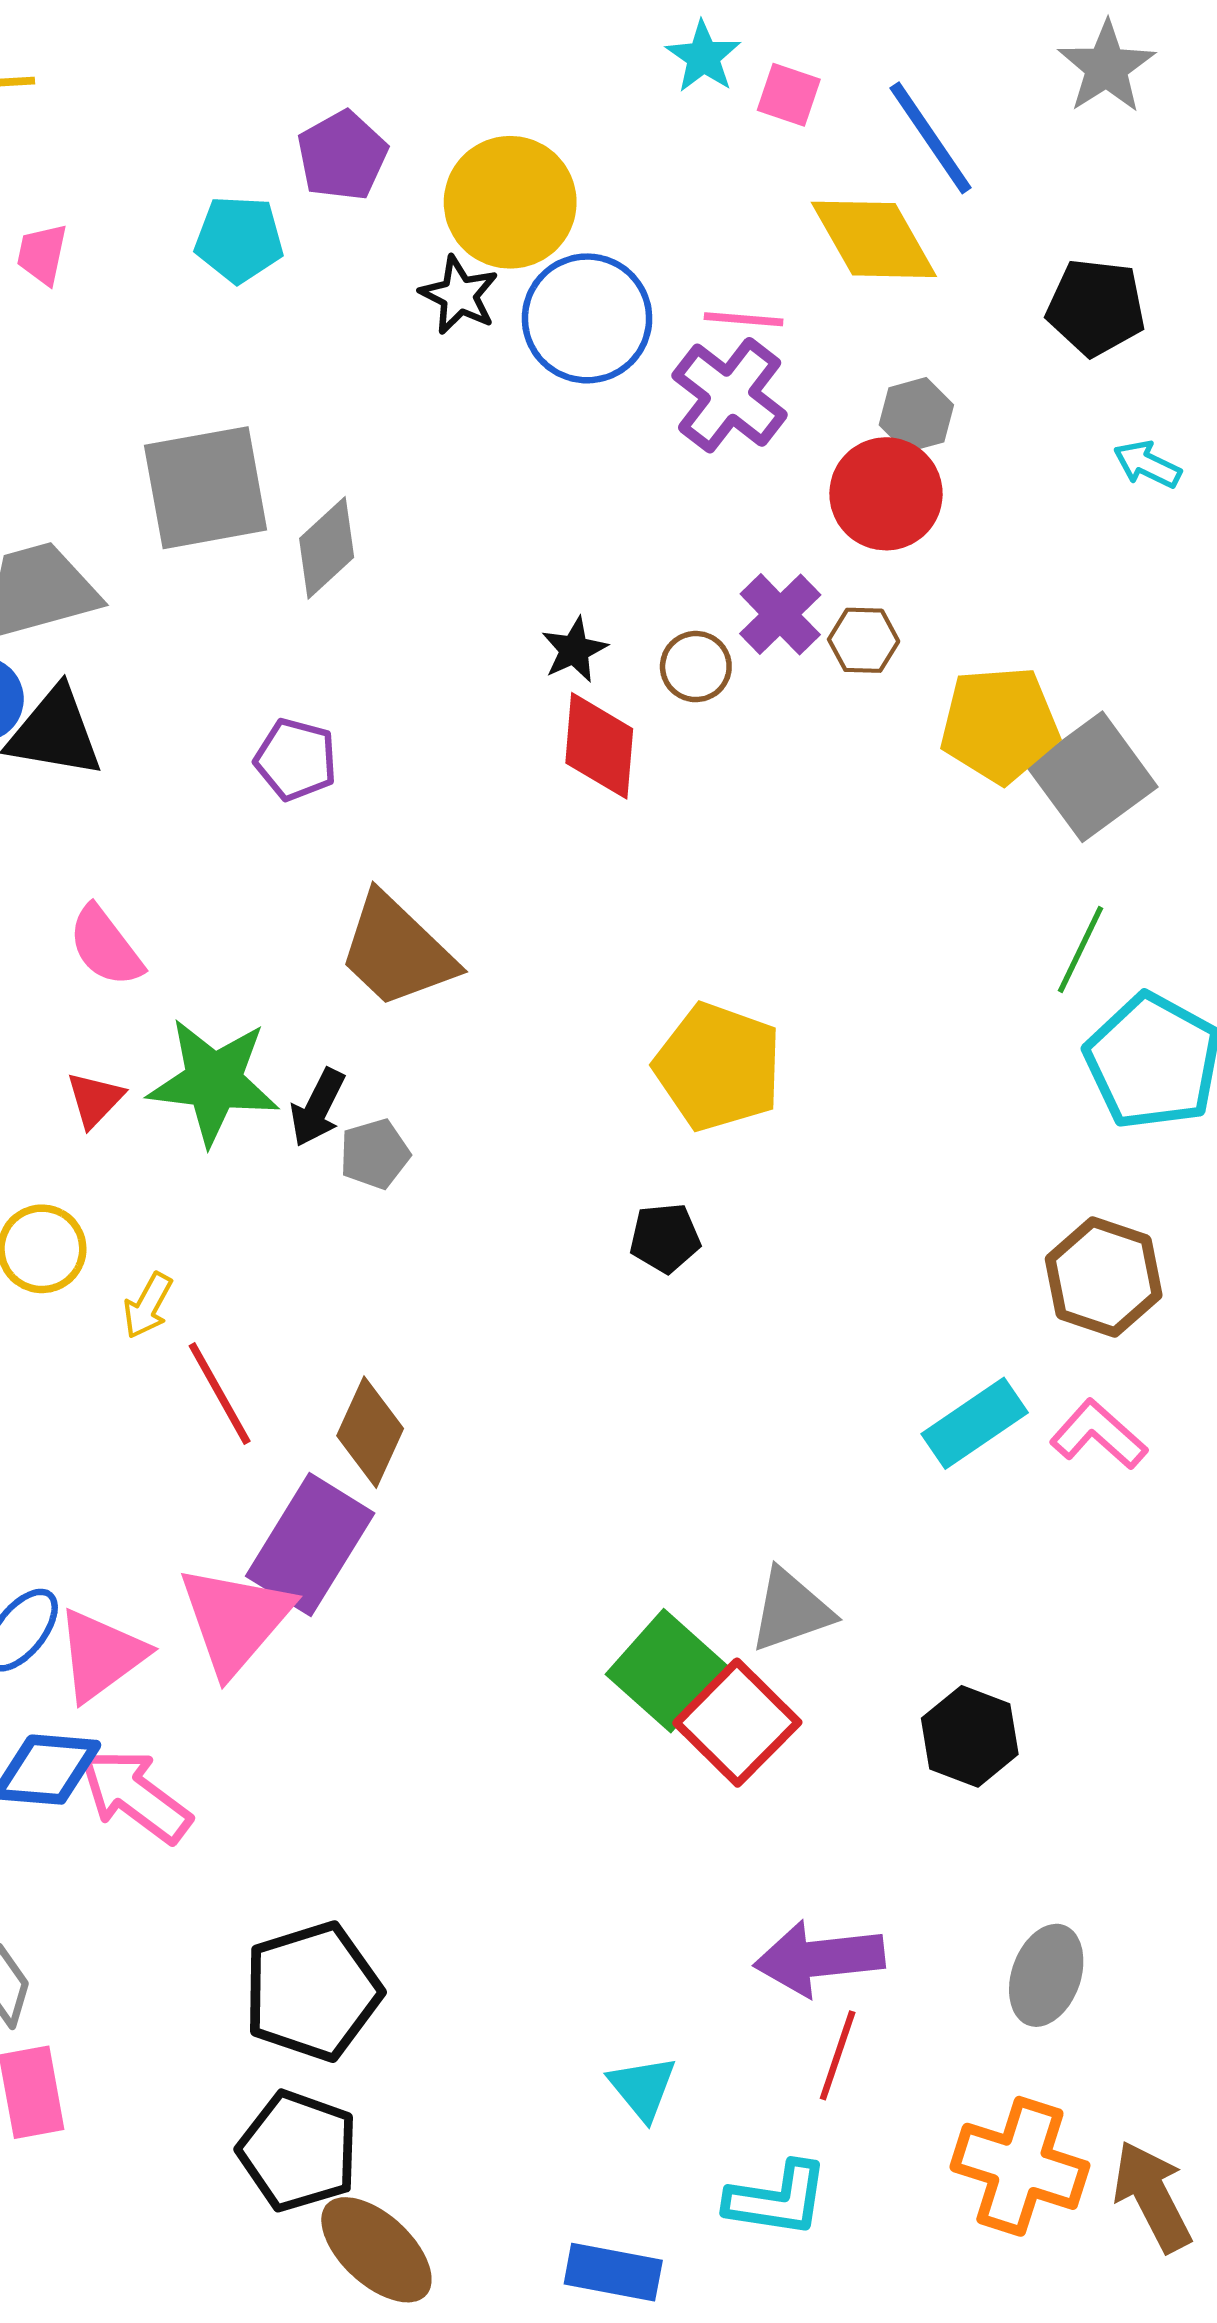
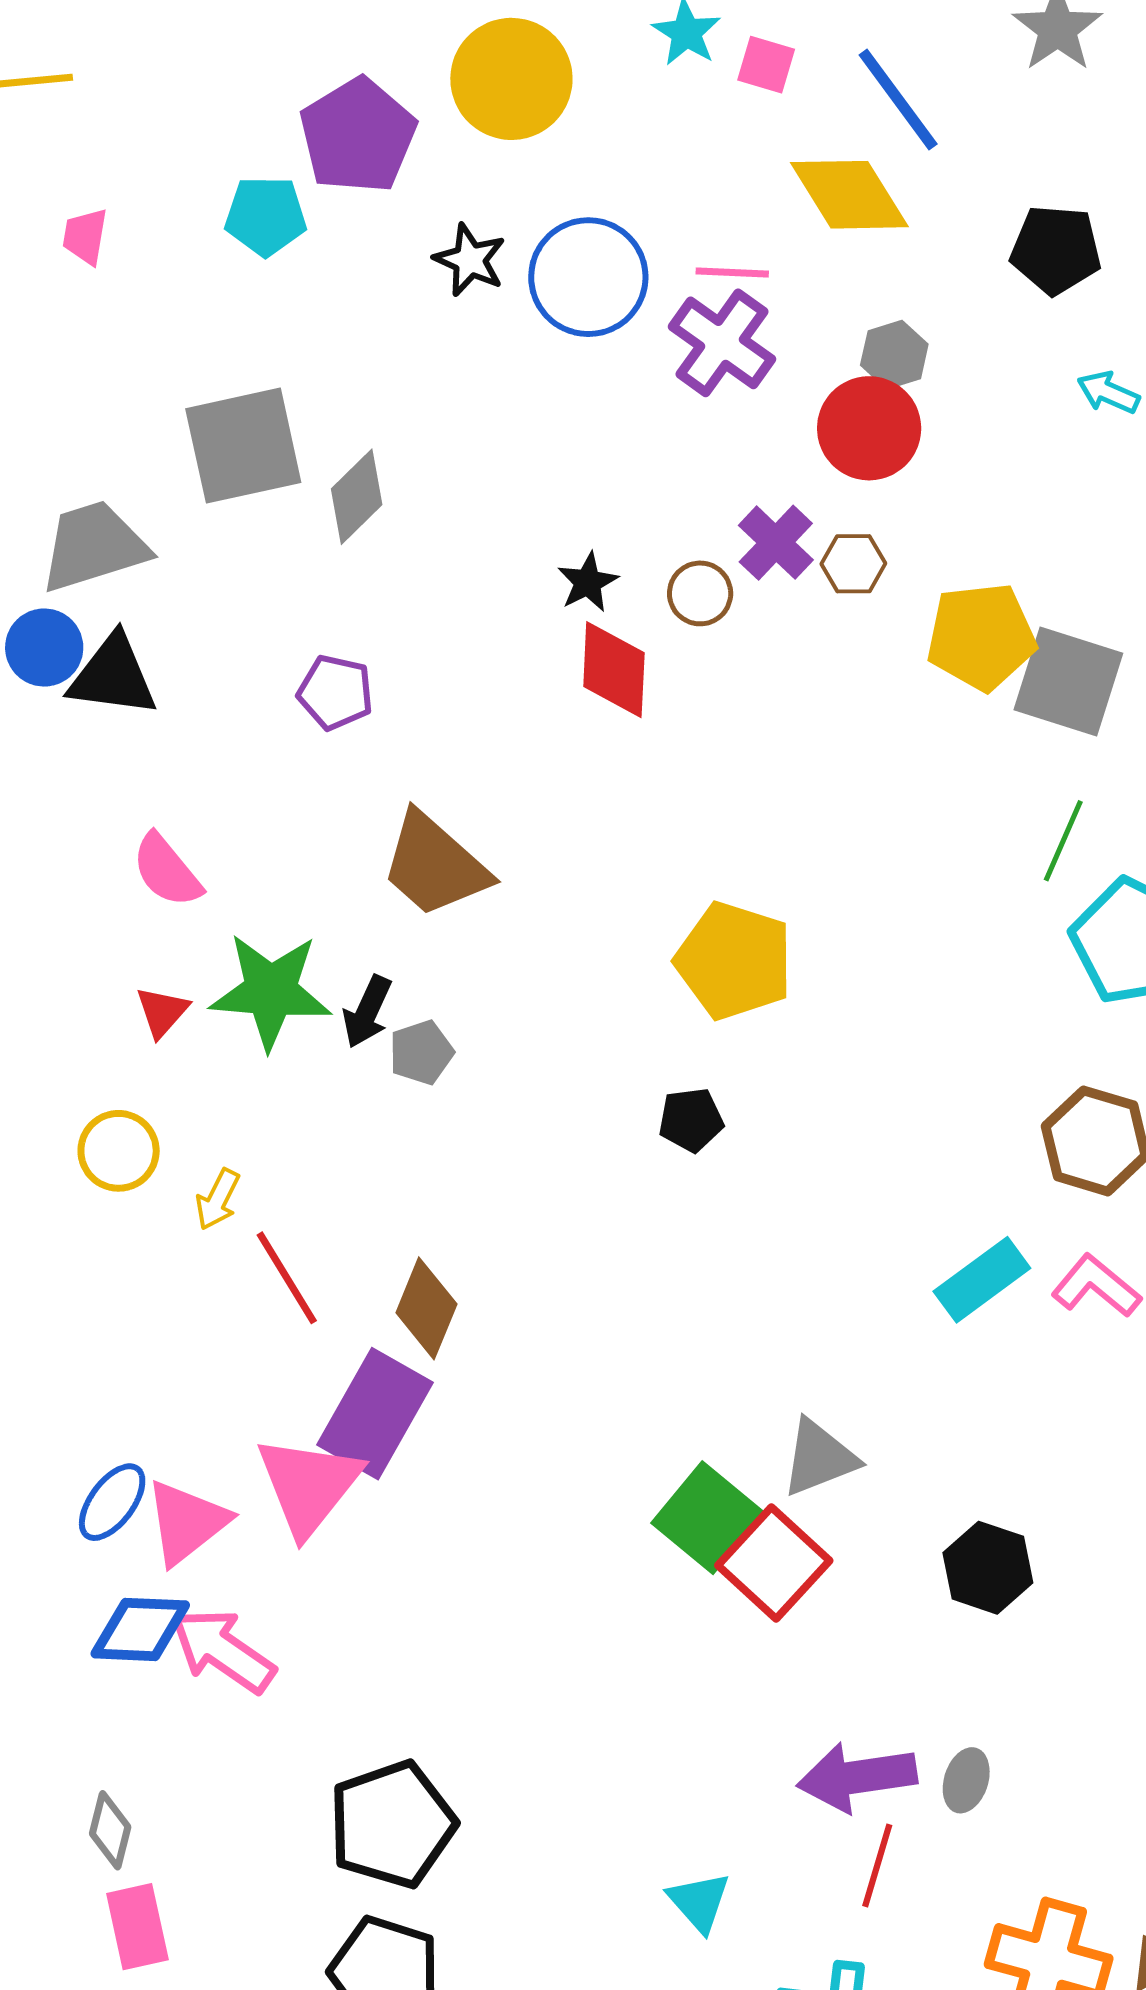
purple pentagon: (342, 156) -> (358, 136), size x1.4
yellow circle: (510, 202) -> (511, 79), moved
gray square: (1092, 777) -> (1068, 681), turned -34
gray ellipse: (1046, 1975) -> (966, 1780), moved, size x0.7

